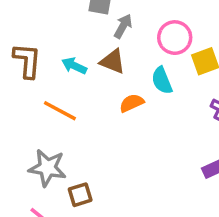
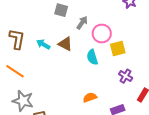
gray arrow: (123, 26) -> (82, 23), moved
orange semicircle: (132, 103) -> (90, 97), moved
orange line: (60, 111) -> (15, 71), moved

